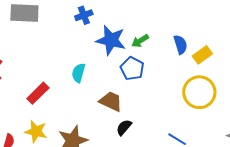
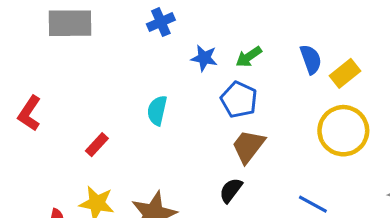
blue star: (111, 40) -> (204, 58), size x0.6
red rectangle: (38, 93) -> (97, 145), size x0.7
brown trapezoid: (111, 101) -> (248, 146), moved, turned -75

